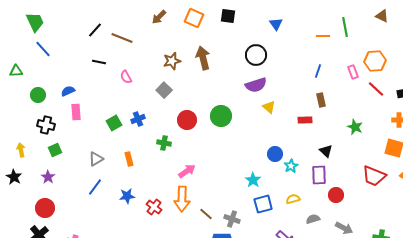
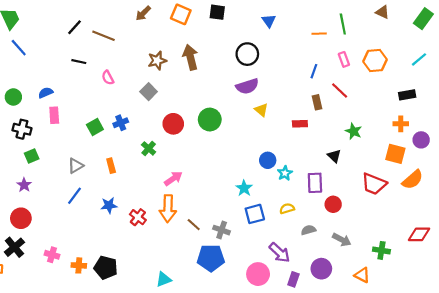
pink rectangle: (353, 72) -> (344, 59), moved
red line: (376, 89) -> (340, 91), moved
green cross: (164, 143) -> (149, 148), turned 32
black triangle: (326, 151) -> (334, 156), moved

